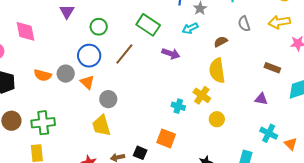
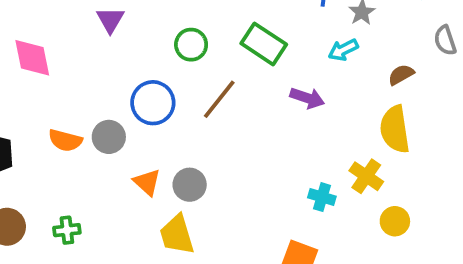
green circle: (99, 27) -> (191, 45), moved
orange triangle: (87, 82) -> (147, 182), moved
green cross: (43, 123) -> (67, 230), size x0.6

